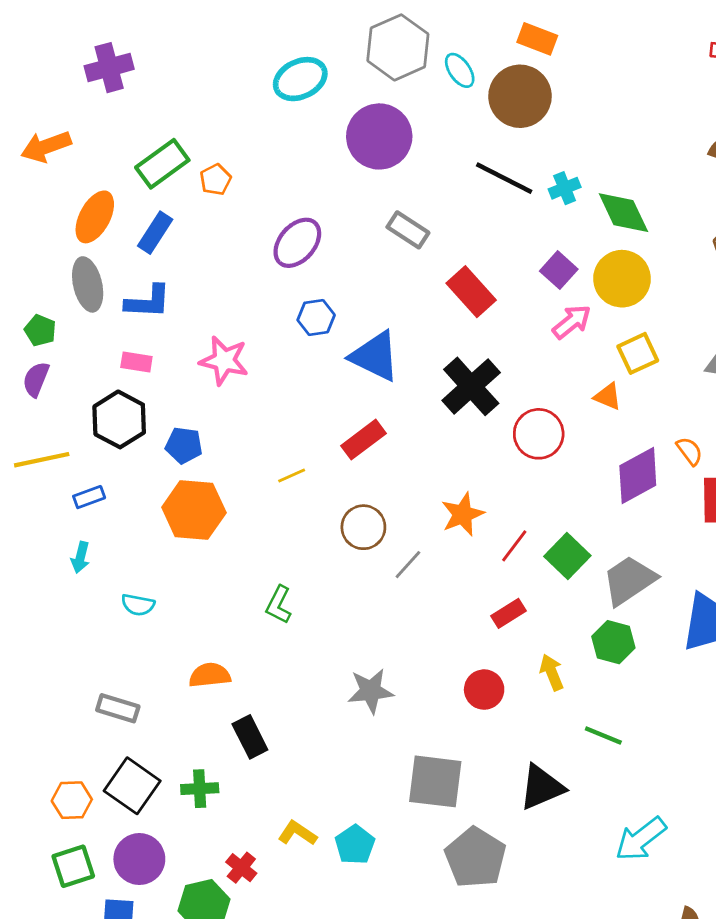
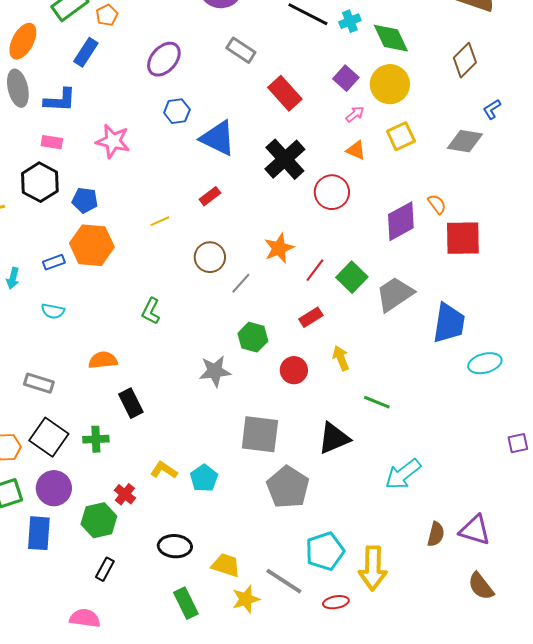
blue rectangle: (155, 233) -> (86, 52), moved
pink arrow: (572, 322) -> (355, 114), size x0.7
orange triangle: (608, 396) -> (356, 150), moved
red rectangle: (363, 440) -> (210, 196), size x0.7
blue rectangle: (89, 497) -> (54, 262), moved
green hexagon: (613, 642) -> (253, 337), moved

